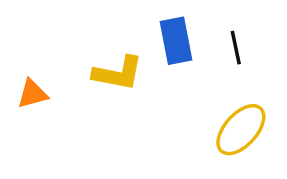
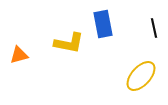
black line: (236, 48) -> (154, 28), moved

